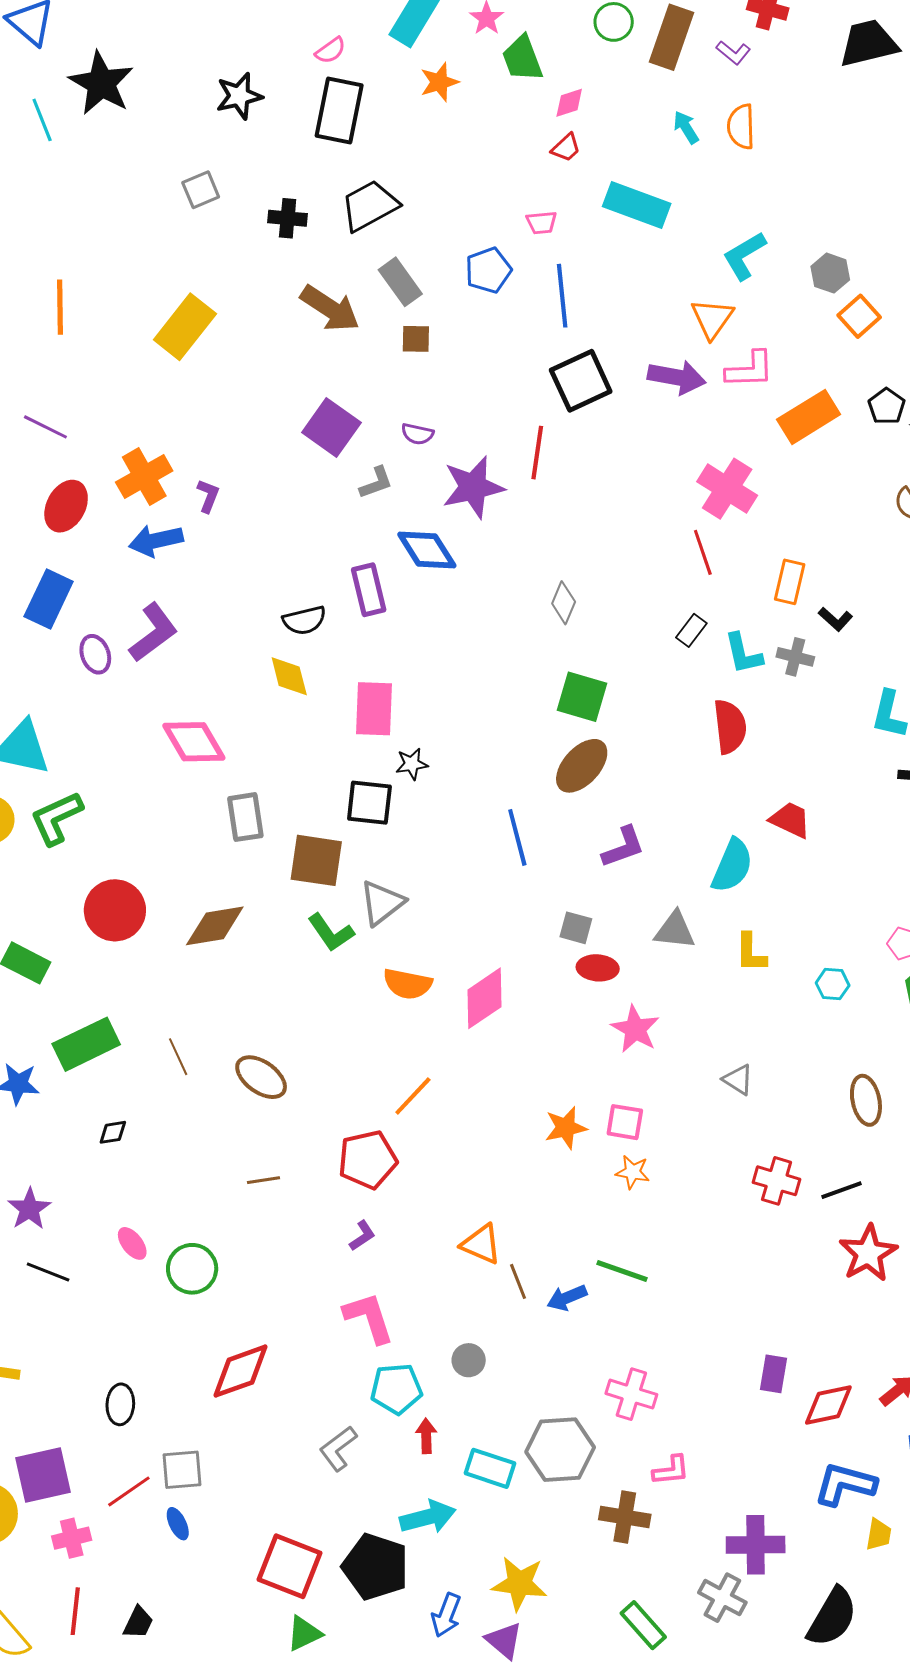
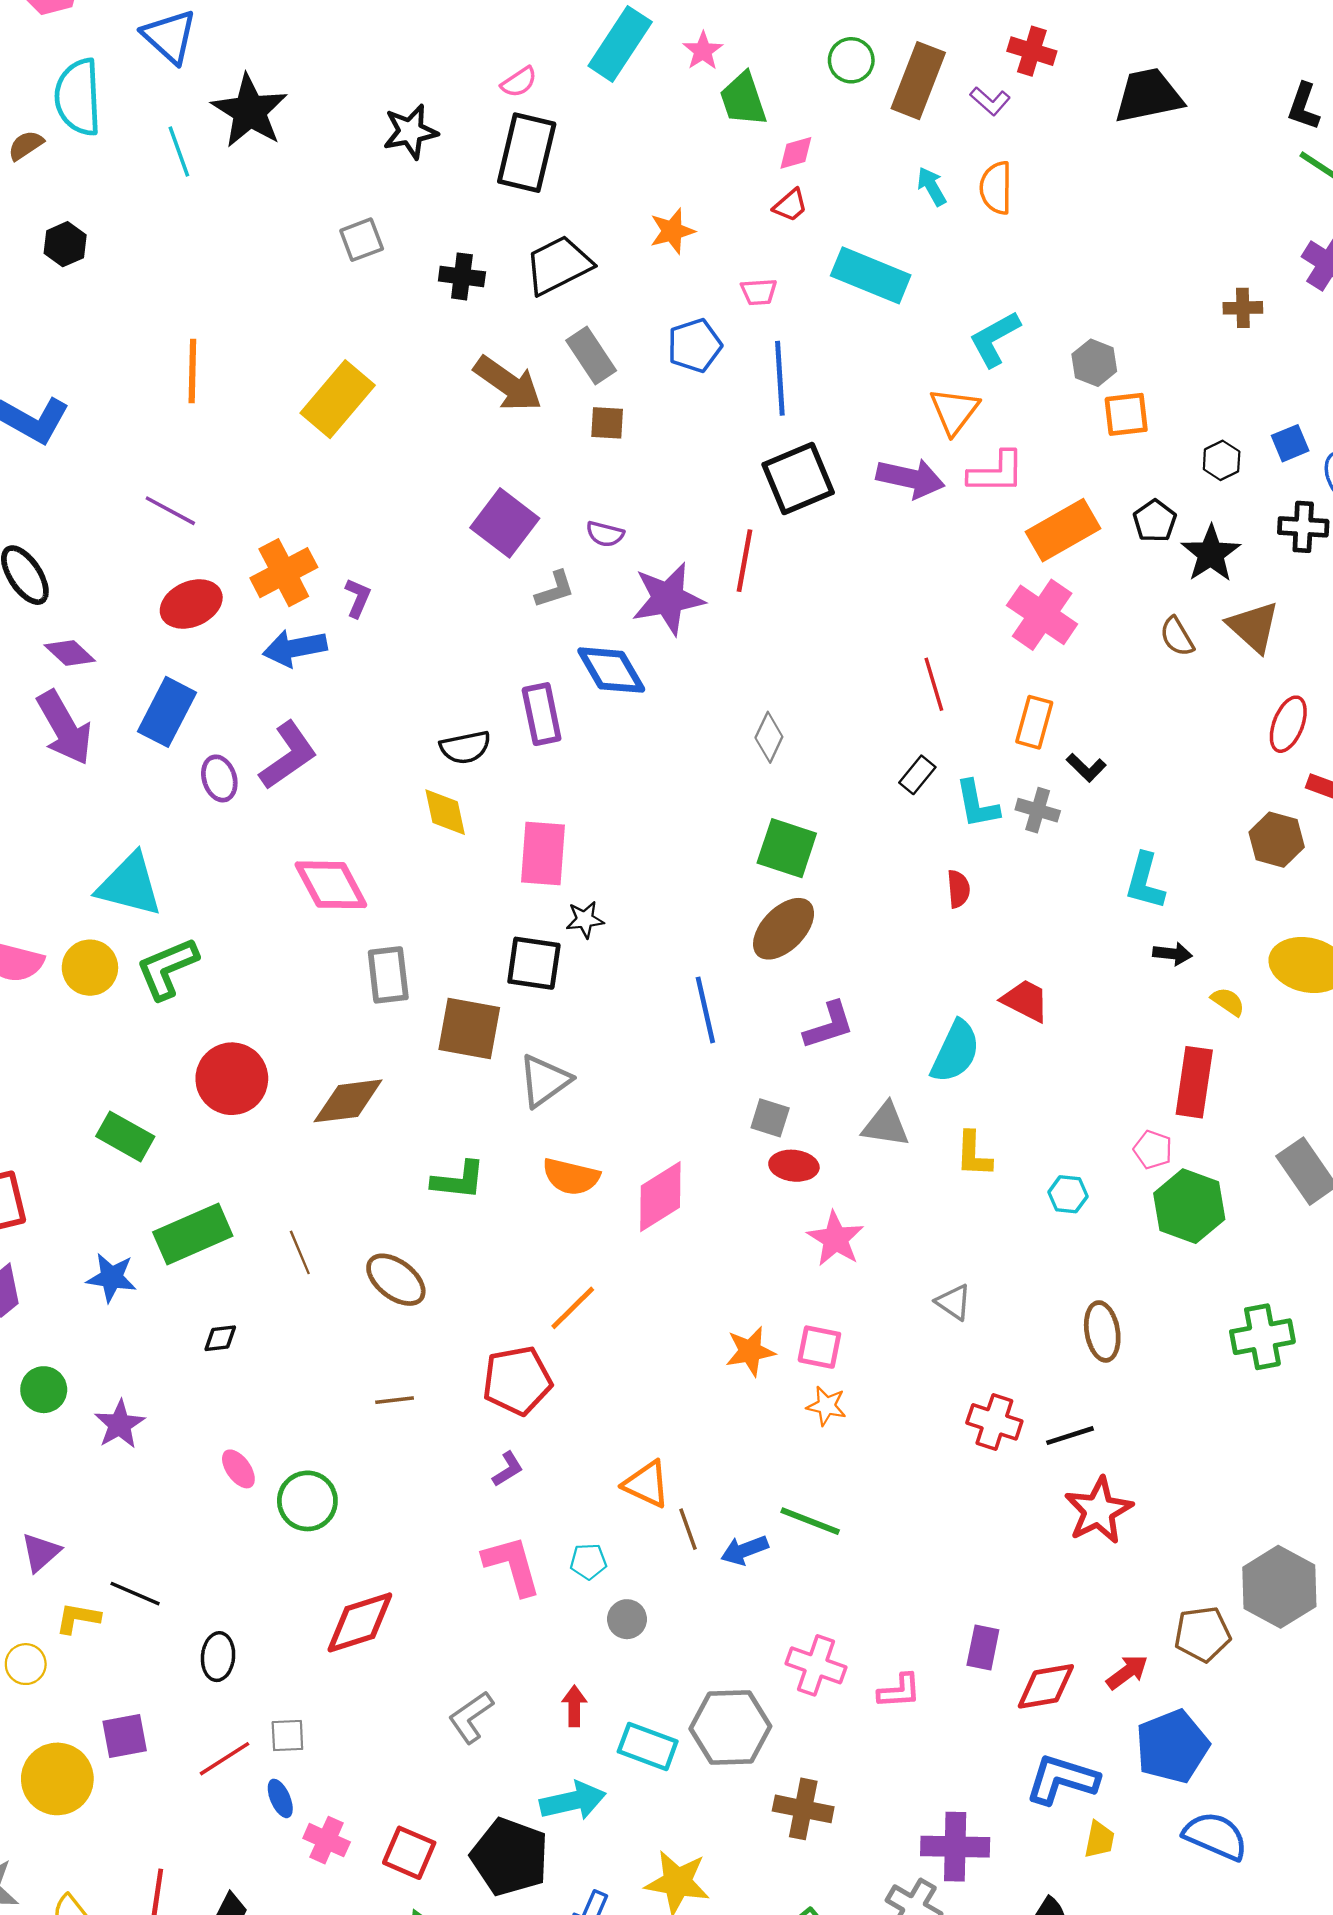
orange star: (439, 82) -> (672, 231), moved
orange square: (859, 316) -> (1126, 414), turned 33
pink cross: (727, 489) -> (1042, 615), moved
red ellipse: (66, 506) -> (191, 604), turned 36
red semicircle: (730, 727) -> (958, 889), size x0.6
green L-shape: (331, 932) -> (458, 1180), moved, turned -51
black line: (48, 1272) -> (135, 1594), moved
cyan pentagon: (396, 1389) -> (588, 1561), moved, size x0.6
gray square: (182, 1470) -> (287, 1735), size x0.7
pink L-shape: (671, 1470) -> (899, 1691), moved
purple square: (43, 1475) -> (125, 1736), size x0.7
pink cross: (72, 1538) -> (327, 1840), moved, turned 36
red square: (289, 1566) -> (409, 1853), size x0.7

